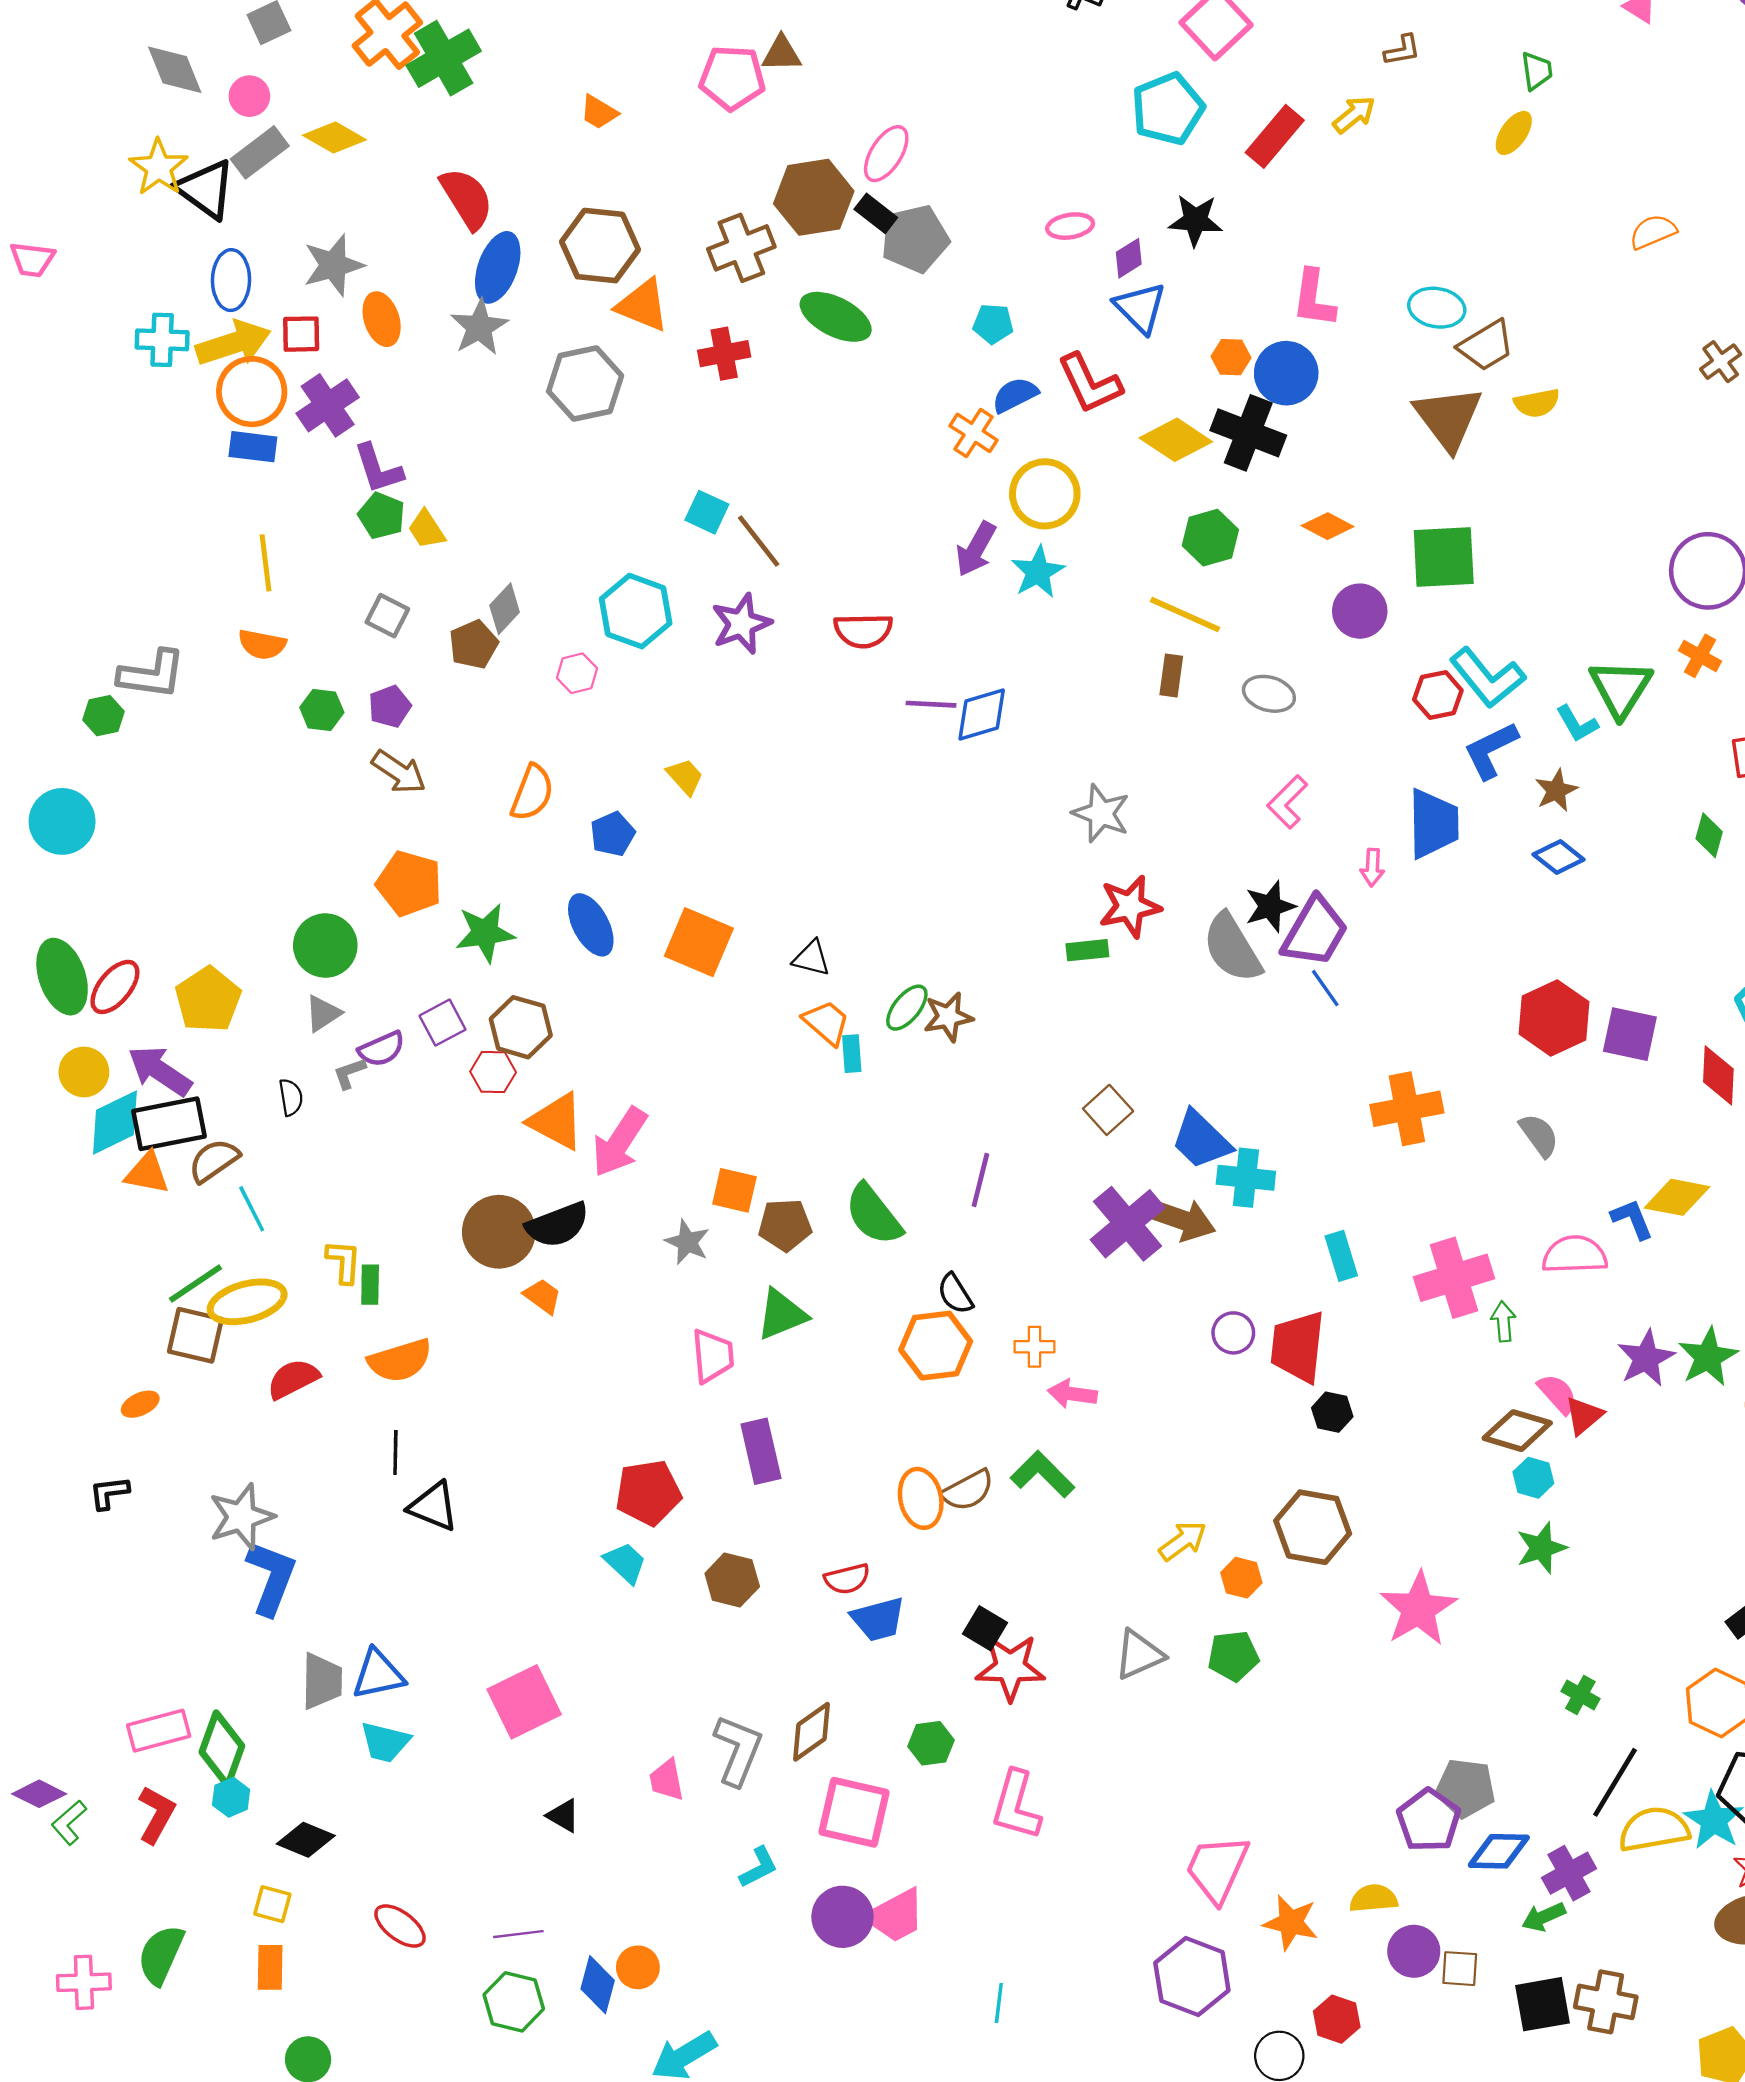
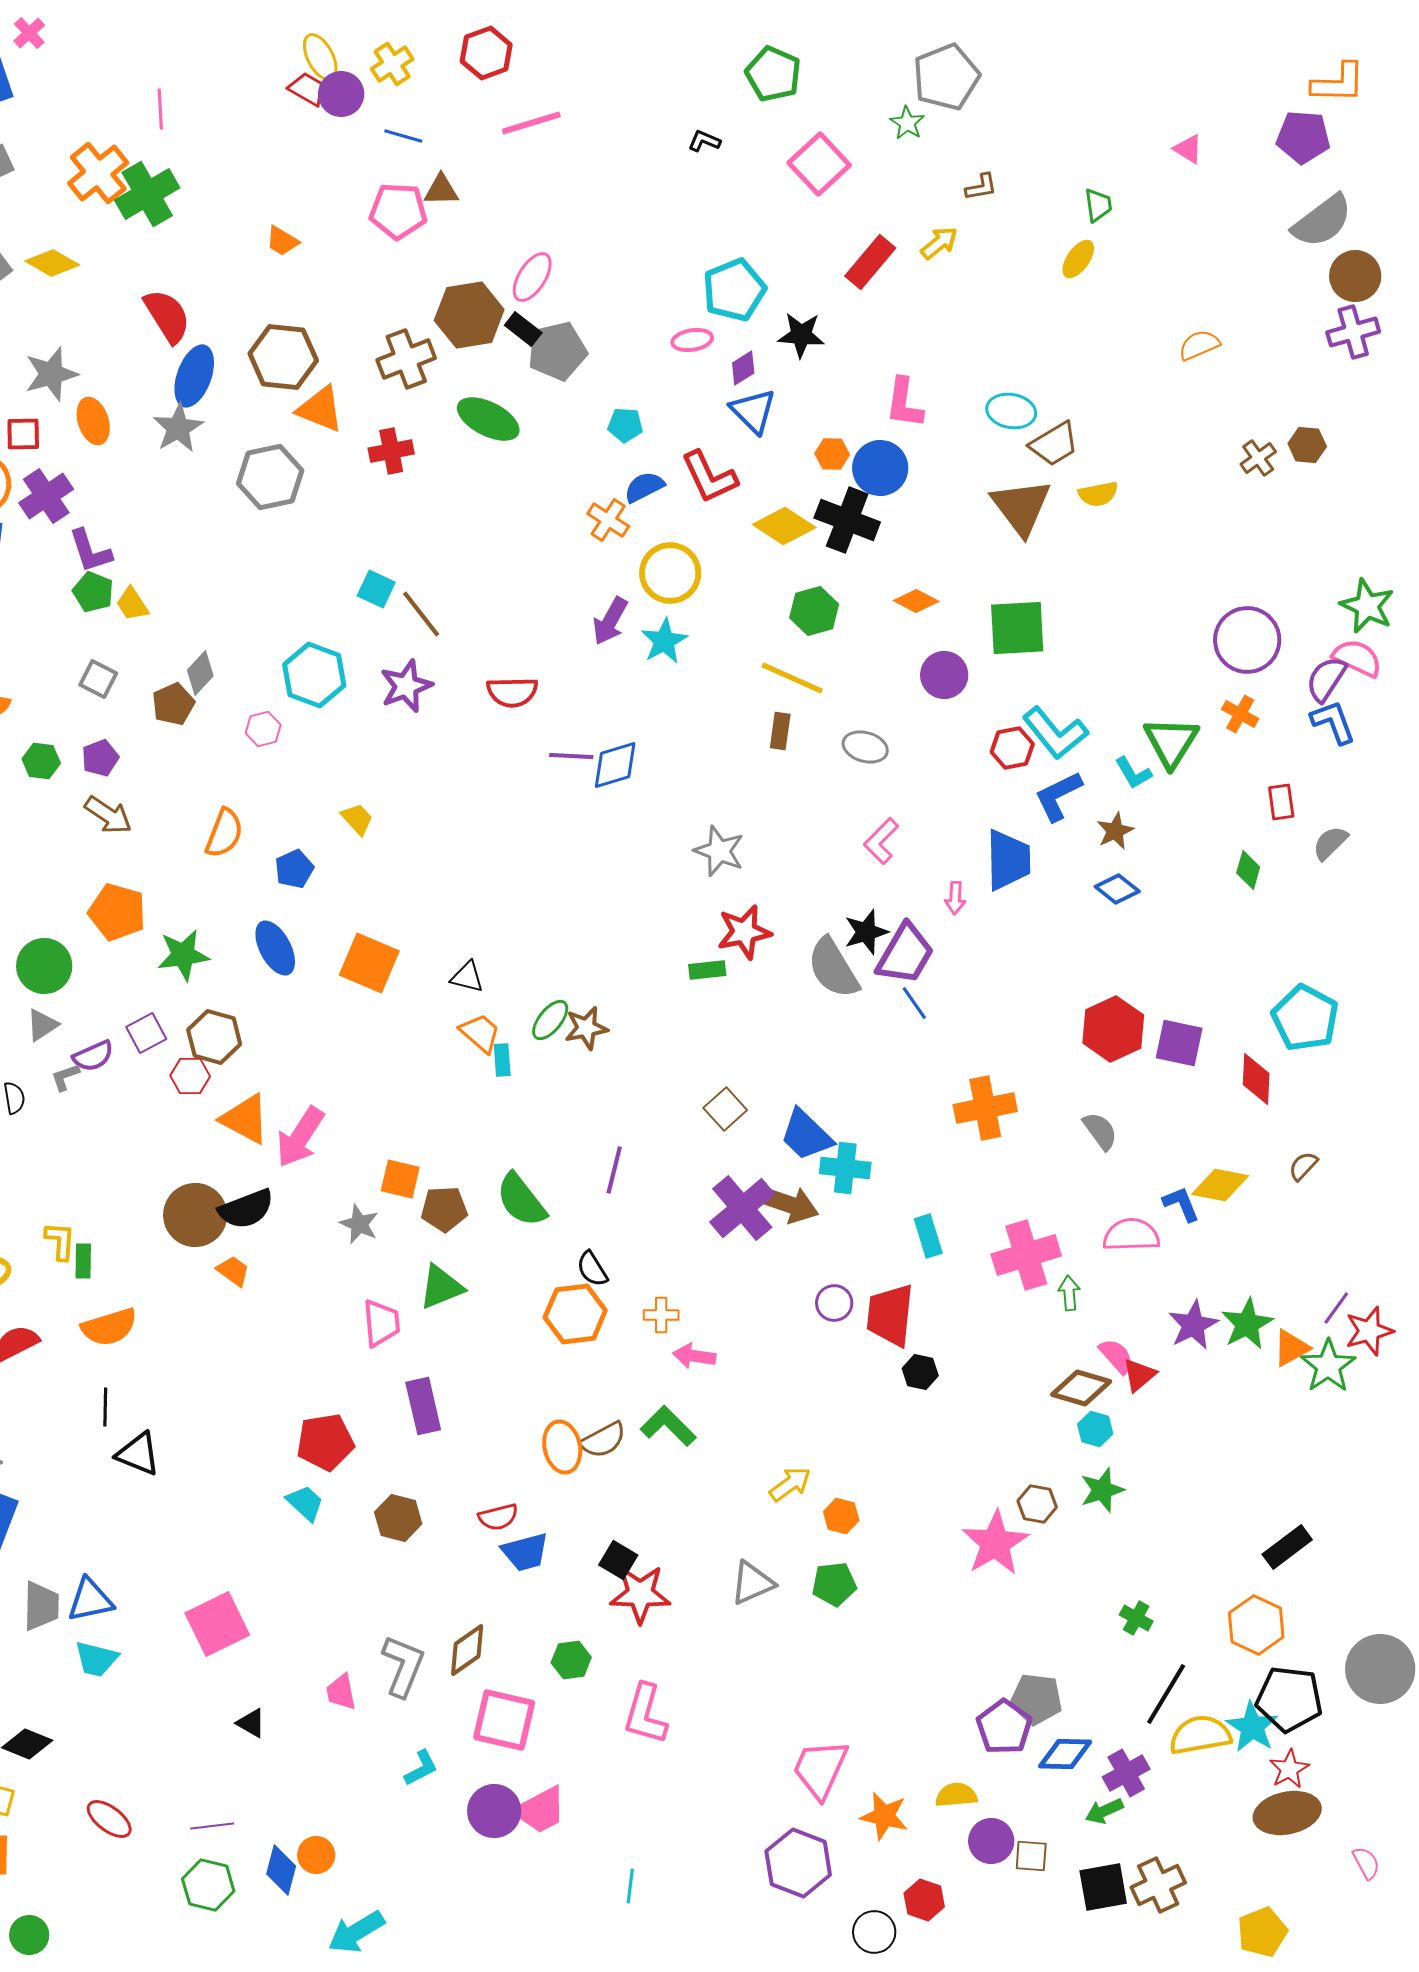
cyan pentagon: (1168, 109) -> (734, 290), moved
brown hexagon: (1313, 1527) -> (1037, 1504), moved, size x0.6
brown cross: (1606, 2002) -> (1158, 1885), turned -36

